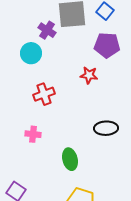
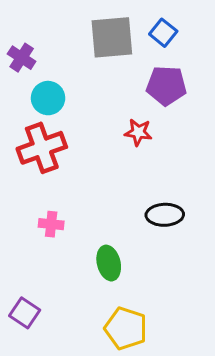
purple cross: (47, 30) -> (22, 58), moved
red cross: (44, 94) -> (42, 148), moved, size x1.4

